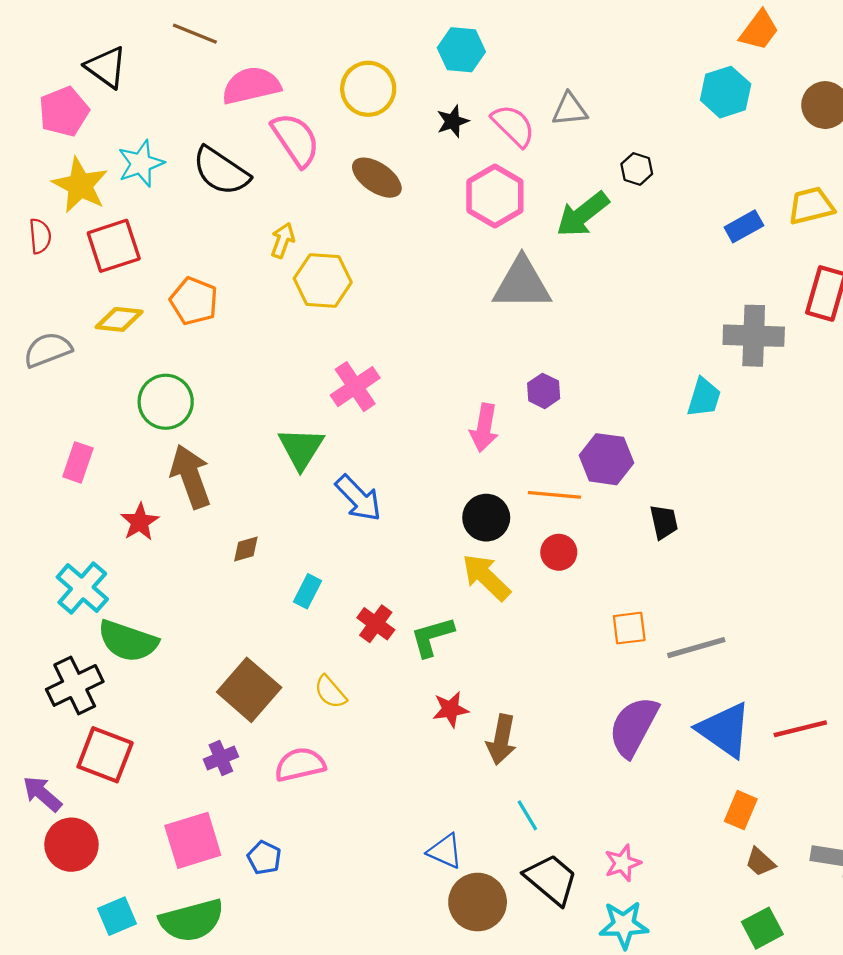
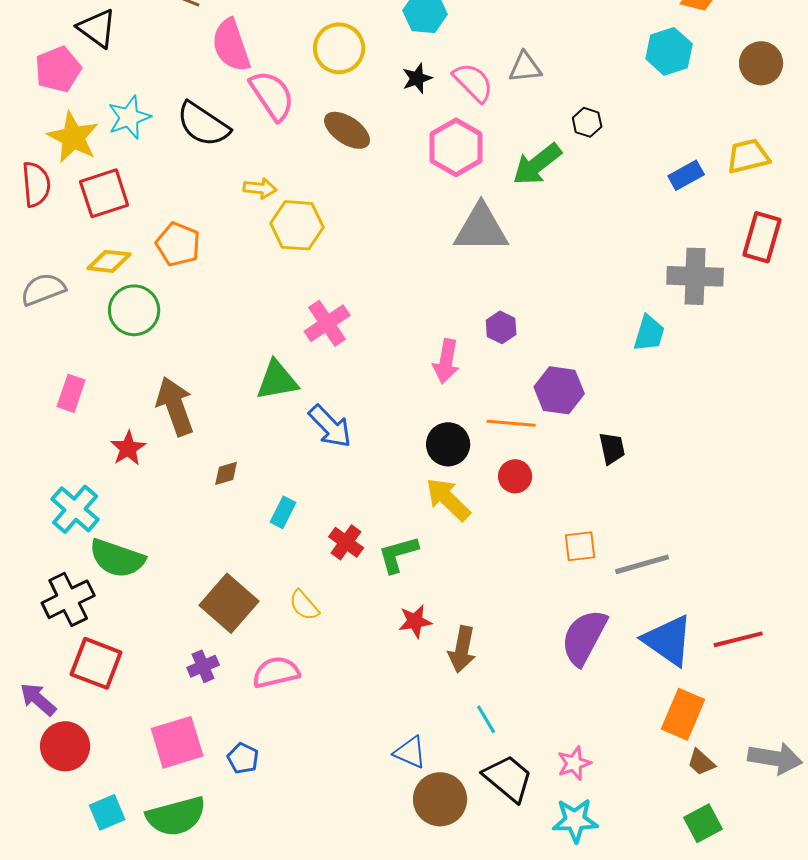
pink semicircle: (251, 86) -> (231, 45), turned -96
red semicircle: (40, 236) -> (36, 184), size x1.4
yellow arrow: (283, 240) -> (260, 188), turned 76
green circle: (166, 402) -> (134, 310), moved
green triangle: (301, 448) -> (277, 380), turned 48
orange rectangle: (741, 810) -> (683, 714), size x1.4

